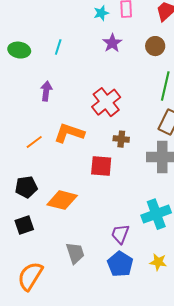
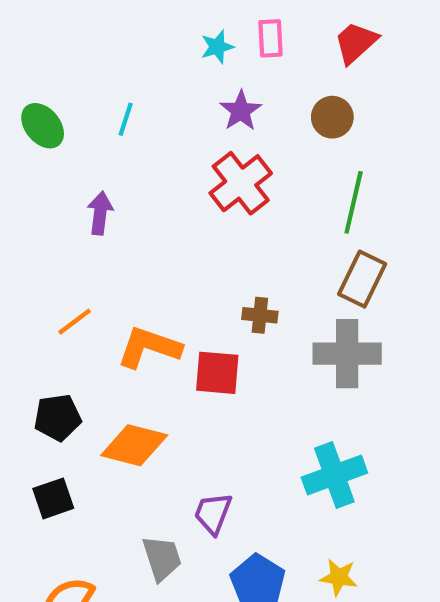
green ellipse: (19, 50) -> (43, 126), turned 40
red cross: (106, 102) -> (241, 183), moved
orange L-shape: (69, 133) -> (149, 347), moved
purple trapezoid: (120, 234) -> (213, 513), moved

